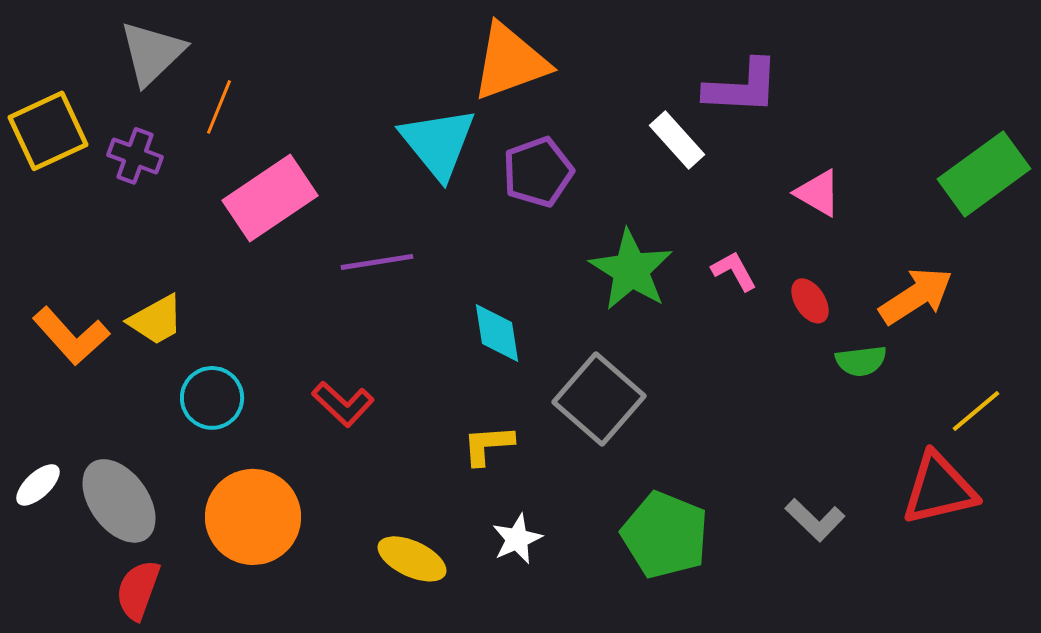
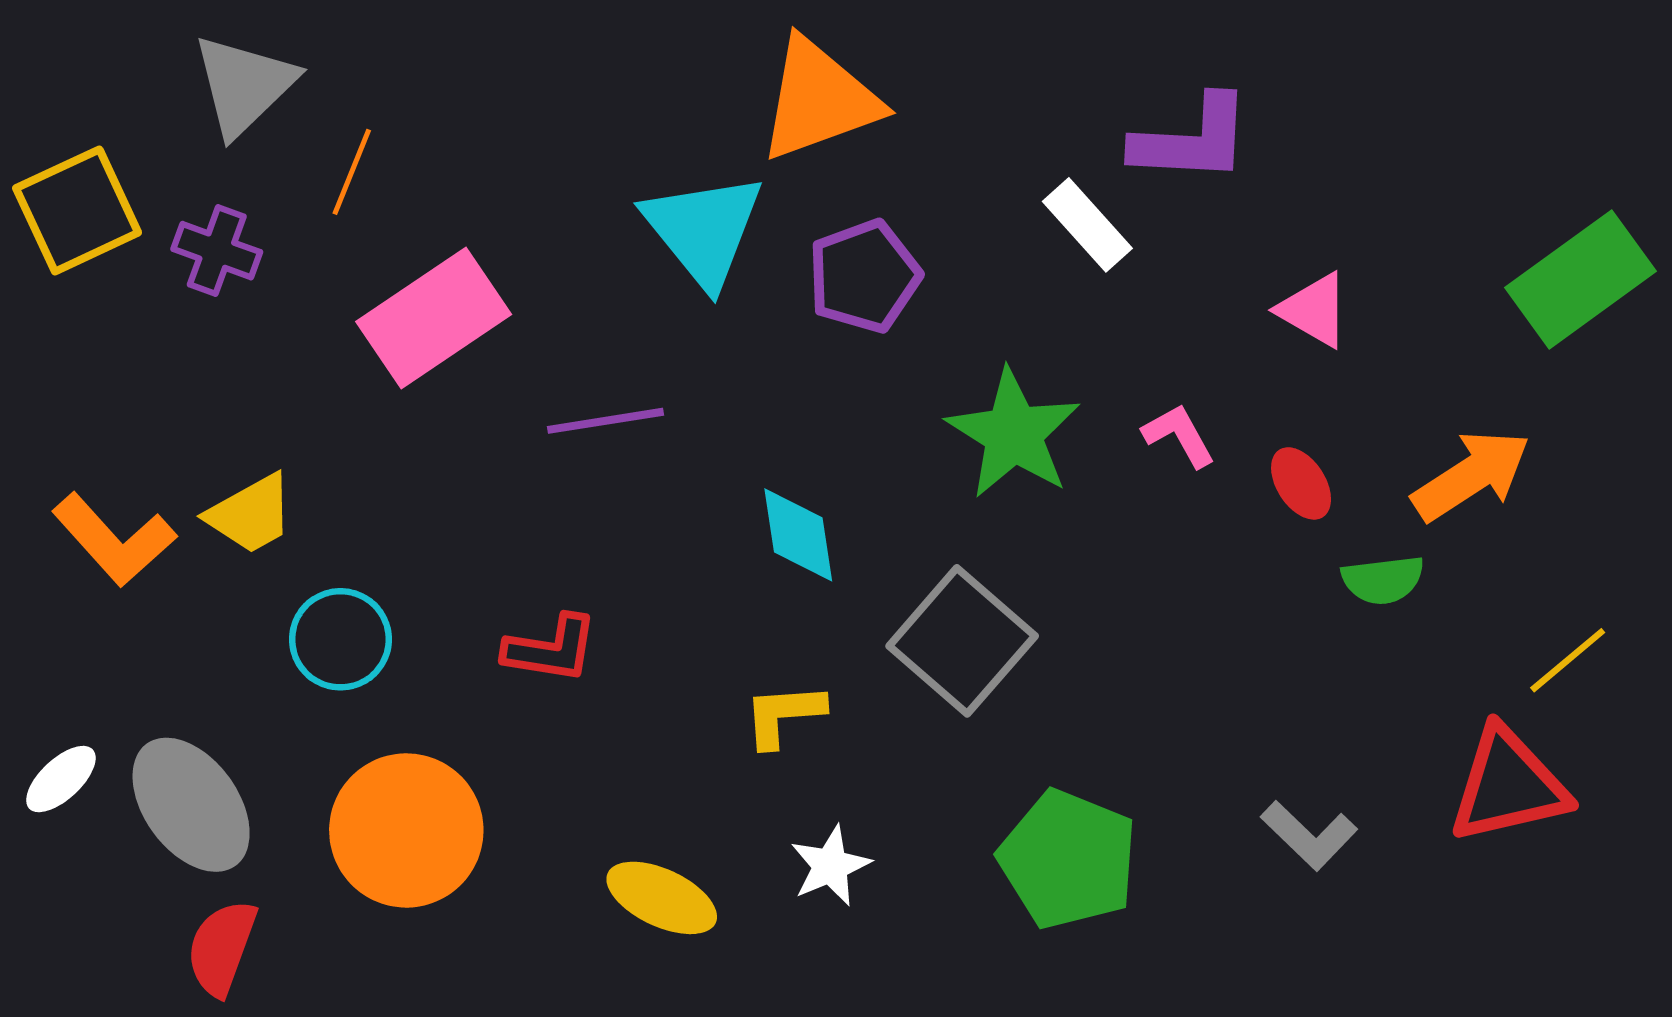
red L-shape: (343, 404) -> (551, 649), turned -34

